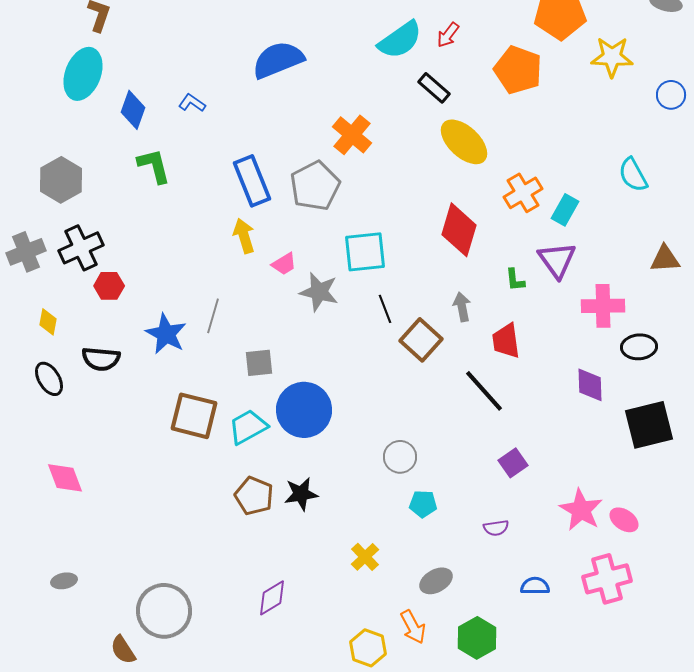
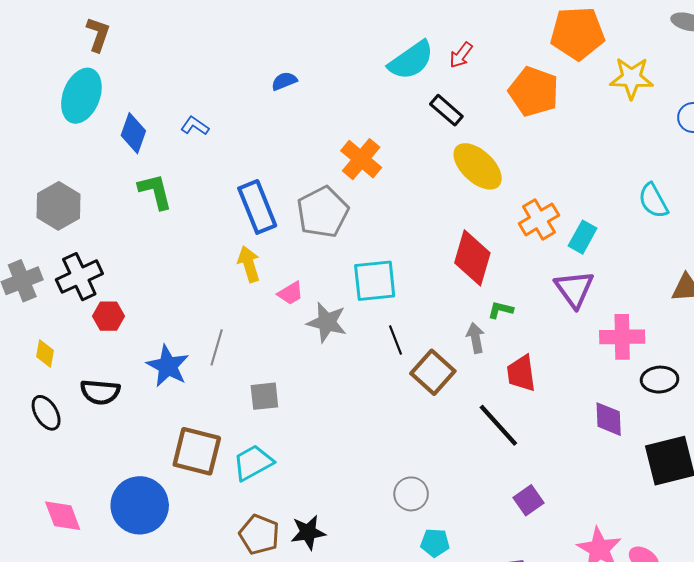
blue semicircle: (278, 60) -> (284, 81), size x0.5
green L-shape: (515, 280) -> (500, 310), moved, turned 110
blue circle: (304, 410) -> (140, 505), moved

